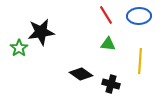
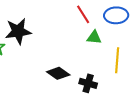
green triangle: (108, 44) -> (94, 37), moved

